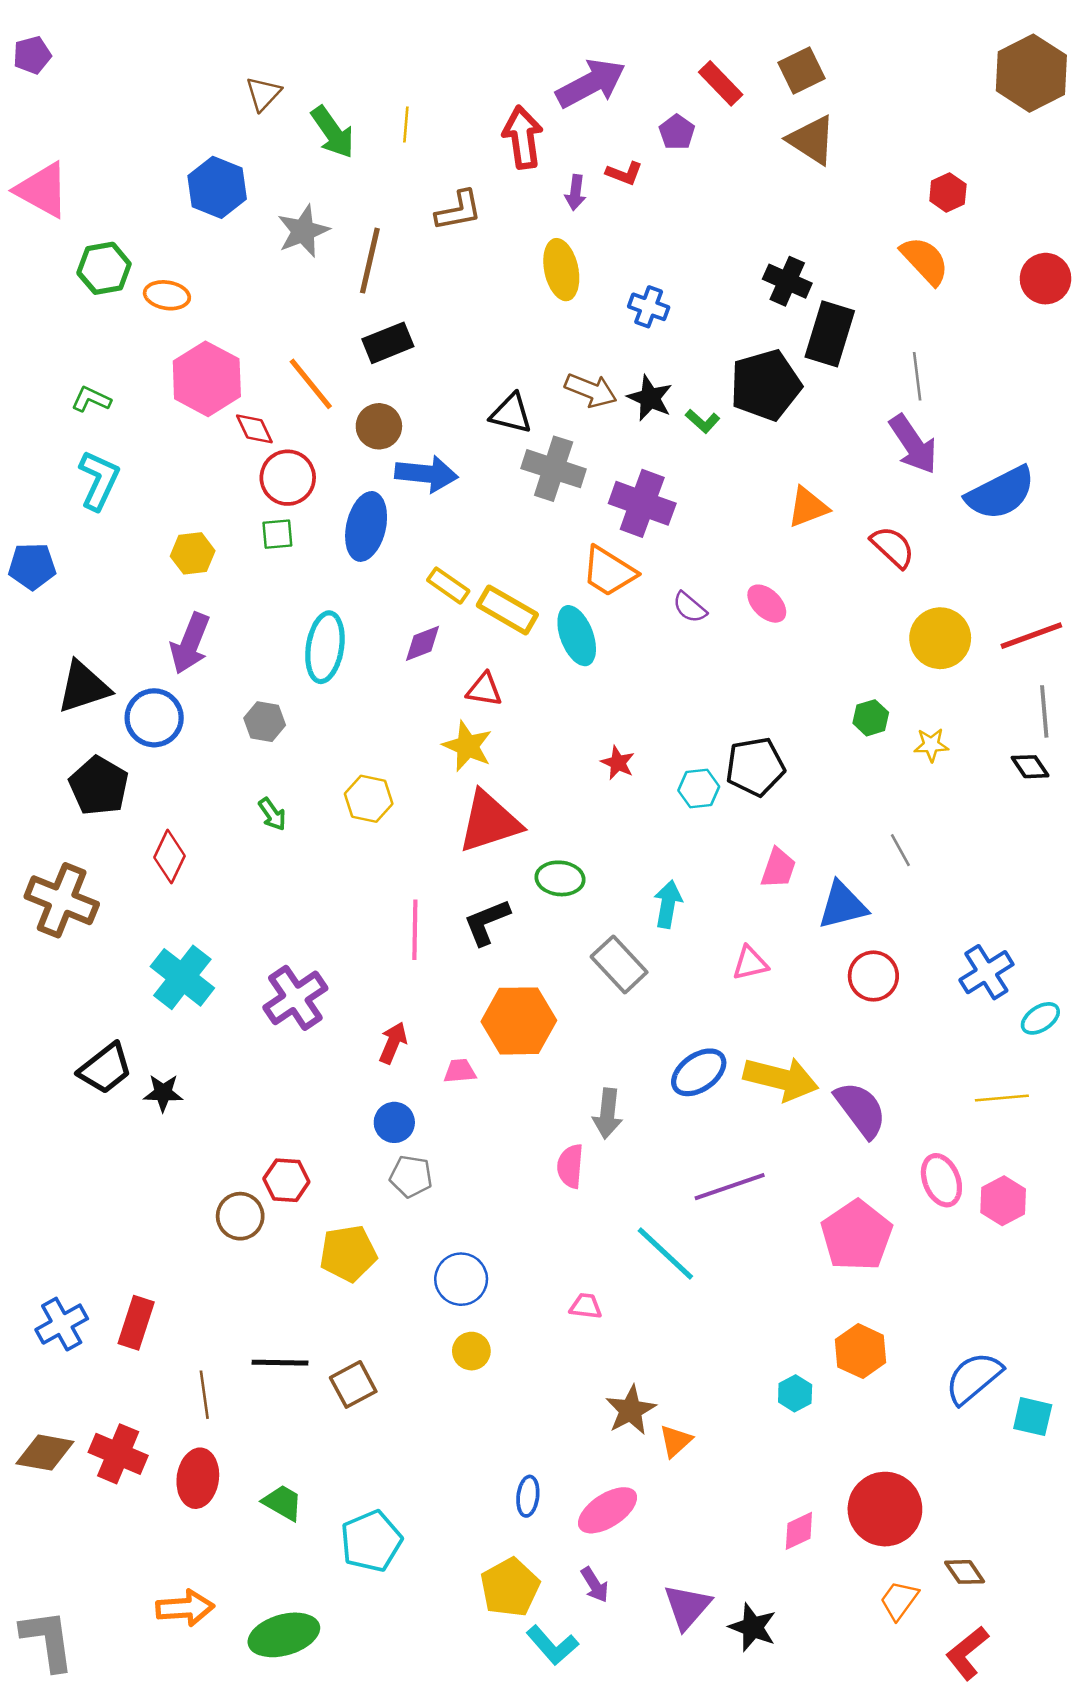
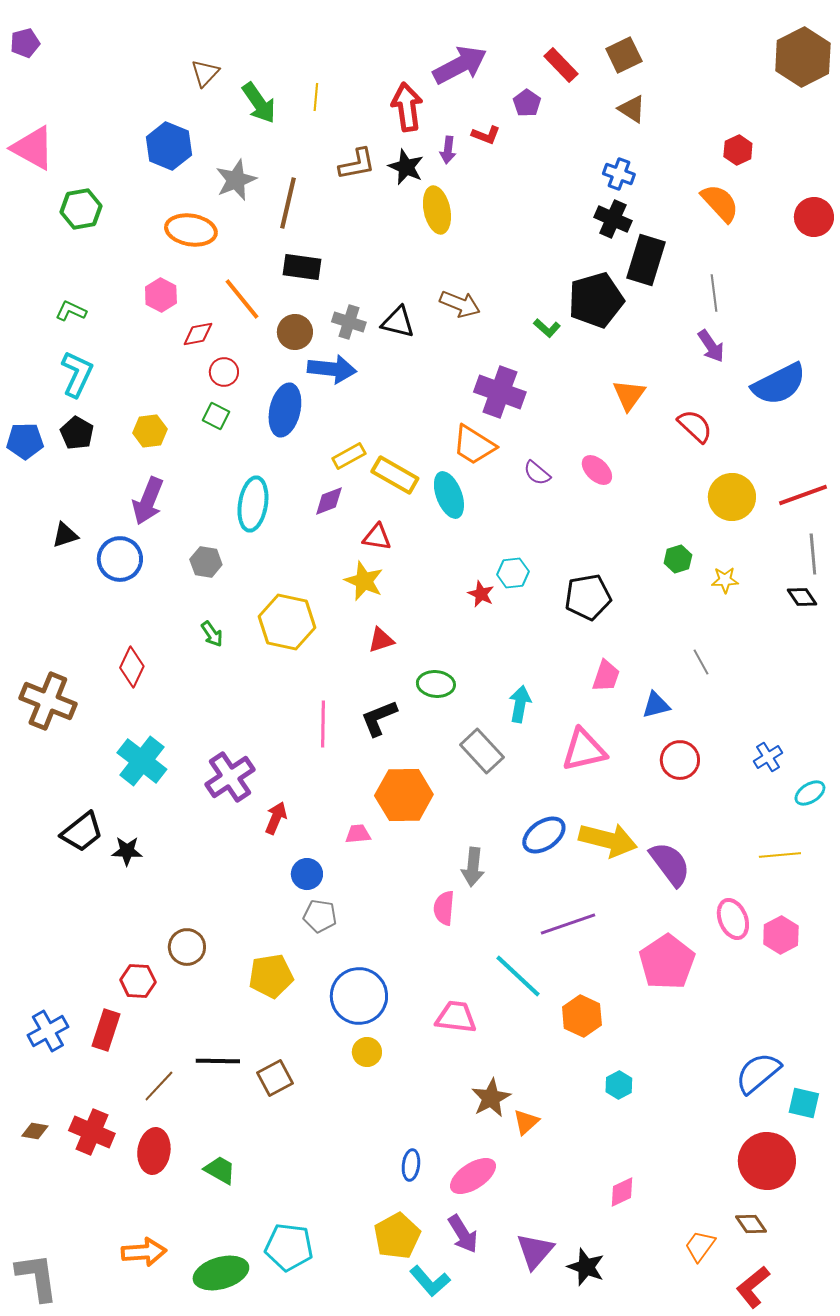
brown triangle: (812, 140) -> (632, 109), size x0.7
orange ellipse: (167, 295) -> (191, 230), moved, size x1.4
blue cross: (649, 307) -> (619, 174), moved
black rectangle: (388, 343) -> (302, 267), turned 30
pink hexagon: (207, 379) -> (161, 295), size x0.6
black star: (650, 398) -> (406, 167), moved
red diamond: (254, 429) -> (198, 334), turned -76
purple arrow: (913, 444) -> (711, 346), size x0.7
gray cross: (554, 469) -> (349, 322), moved, size x0.7
red circle: (288, 478) -> (224, 372), size x0.7
orange triangle: (808, 507) -> (629, 395), turned -33
green square: (277, 534) -> (216, 416), turned 32
yellow rectangle: (448, 586) -> (349, 456), turned -64
black triangle: (83, 687) -> (65, 535), size x0.6
black pentagon: (99, 786) -> (77, 433), moved, size x0.7
cyan hexagon: (699, 788) -> (513, 573), moved
yellow hexagon: (369, 799) -> (287, 622), size x1.5
red triangle: (489, 822) -> (381, 640), size x0.5
blue triangle: (843, 905) -> (656, 705), size x0.7
pink triangle: (750, 963) -> (584, 750), size x1.6
blue cross: (986, 972) -> (768, 757), size x0.7
red arrow: (393, 1043) -> (276, 818), moved
red hexagon: (286, 1180) -> (138, 981), moved
blue circle: (461, 1279) -> (359, 996), size x1.4
pink trapezoid: (586, 1306) -> (456, 1017), size x1.6
orange hexagon: (861, 1351) -> (582, 1016), moved
brown line: (204, 1395) -> (159, 1086), turned 51
brown diamond: (45, 1453) -> (35, 1131), size x0.6
red circle: (885, 1509) -> (767, 1161), moved
cyan pentagon: (371, 1541) -> (289, 1247), moved, turned 30
purple arrow: (595, 1585) -> (463, 1234), size x1.4

